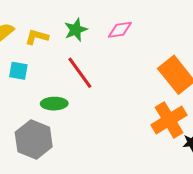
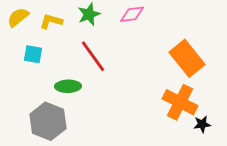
orange cross: (169, 120) -> (180, 102), turned -32

